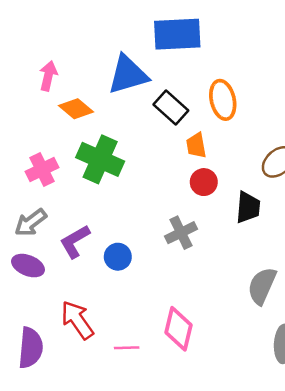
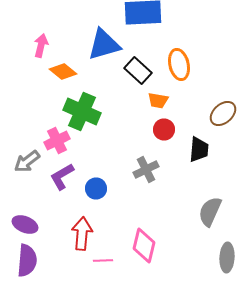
orange trapezoid: (196, 145) -> (158, 100), turned -70
pink cross: (42, 169) -> (57, 140), moved
purple ellipse: (28, 266) -> (25, 224), moved
red arrow: (77, 320) -> (82, 234), moved, turned 40

